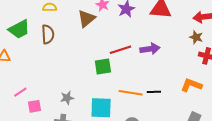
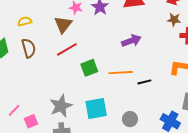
red line: (120, 50) -> (67, 49), moved
orange line: (131, 93) -> (121, 73), moved
gray star: (67, 98) -> (61, 106), size x1.6

